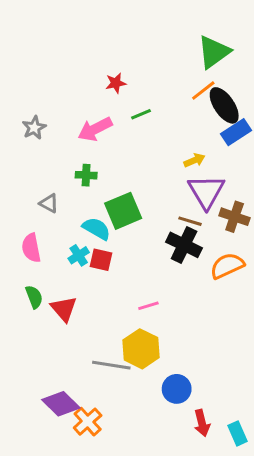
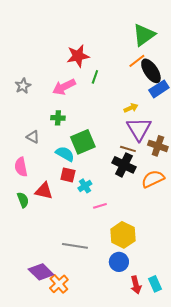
red star: (116, 83) -> (78, 56), size x1.6
green line: (141, 114) -> (95, 77), turned -48
cyan cross: (79, 255) -> (85, 186), moved
red triangle: (64, 309) -> (44, 191), moved, turned -36
yellow hexagon: (141, 349) -> (123, 235), moved
cyan rectangle: (237, 433) -> (155, 284), moved

